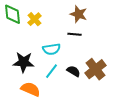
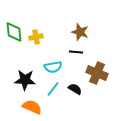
yellow cross: (35, 19) -> (36, 37), turned 32
brown cross: (96, 69) -> (97, 73), moved, turned -30

